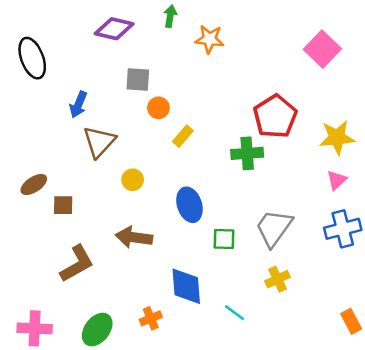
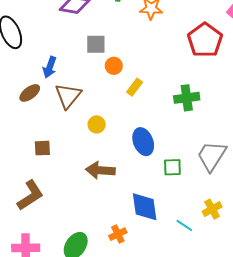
red pentagon: (275, 116) -> (205, 40), moved
brown ellipse: (34, 185) -> (30, 93), moved
brown L-shape: (77, 264) -> (30, 195), moved
yellow cross: (278, 279) -> (212, 209), moved

